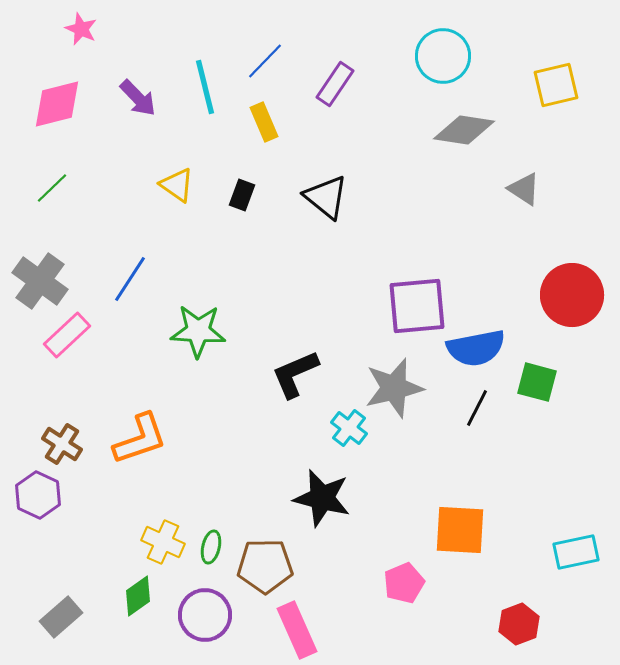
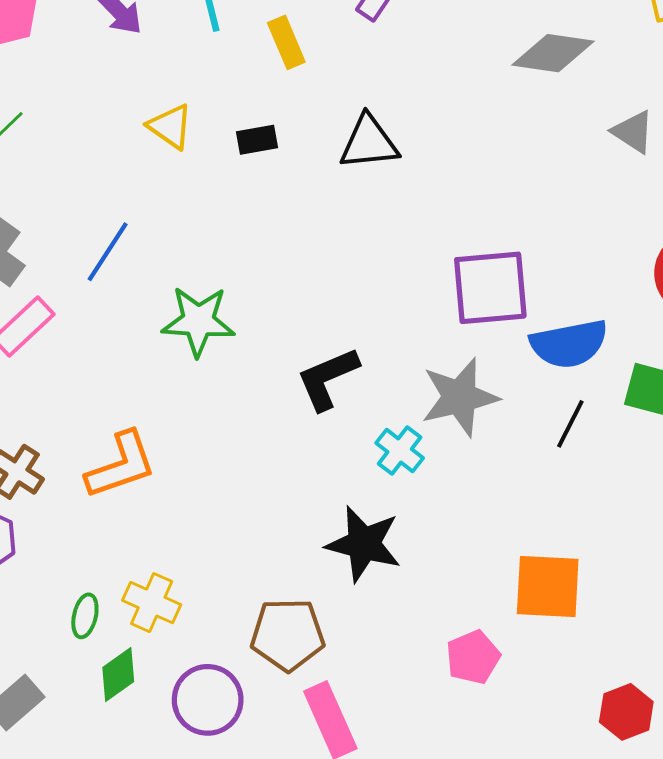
black rectangle: (242, 195) -> (257, 140), turned 60
black triangle: (326, 197) -> (369, 142), turned -45
green ellipse: (211, 547) -> (85, 616), moved

